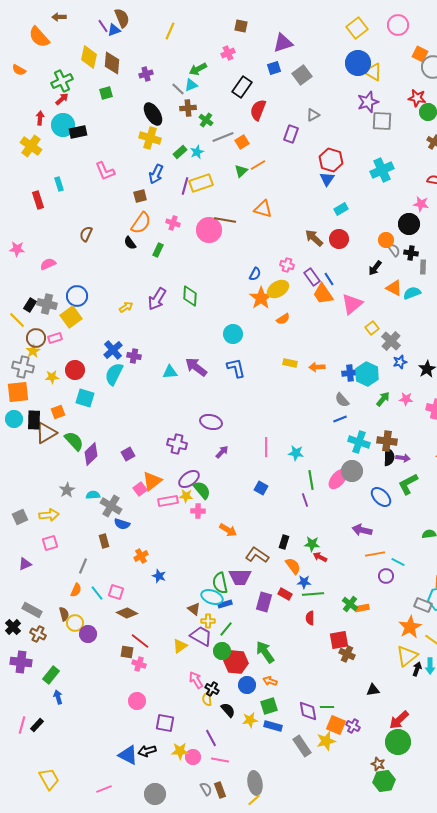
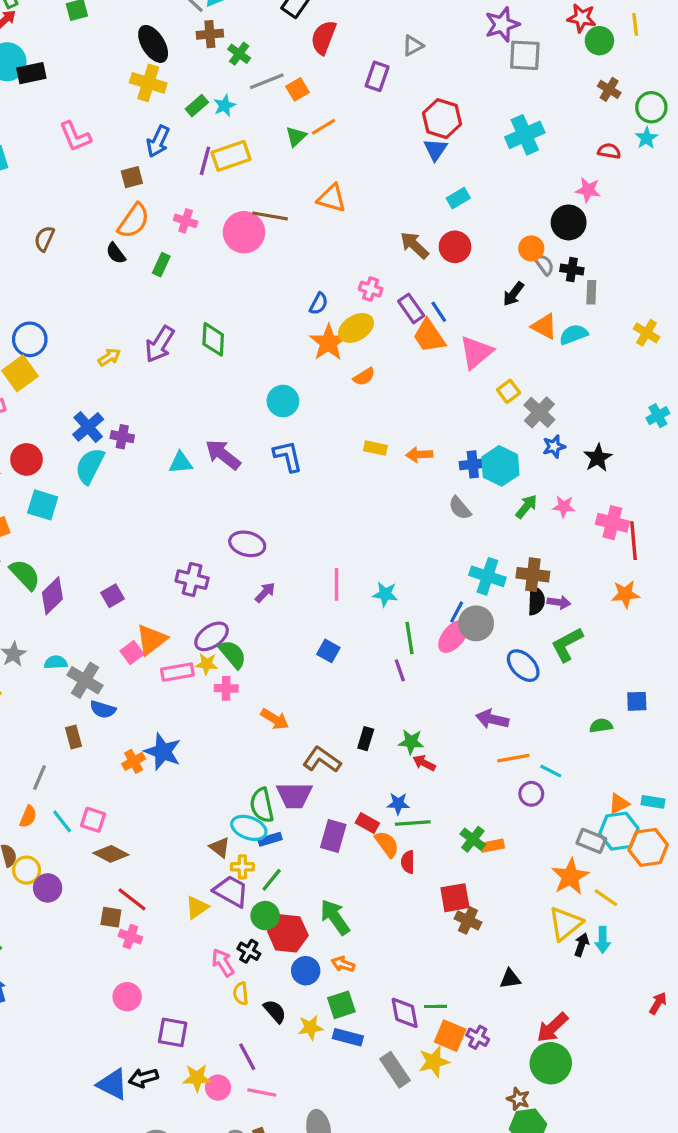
blue line: (340, 419) -> (457, 612), moved, turned -40
orange semicircle: (293, 566) -> (387, 844), moved
blue star: (159, 576) -> (163, 752), moved, size x1.6
black cross: (212, 689) -> (249, 951), moved

